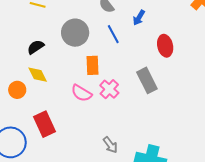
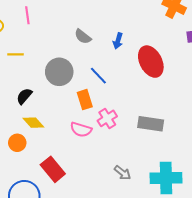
blue line: (113, 34) -> (98, 76), moved
red ellipse: (165, 46) -> (151, 62), size x1.4
gray rectangle: (147, 80) -> (151, 124), moved, turned -40
pink cross: (109, 89) -> (107, 118), turned 30

